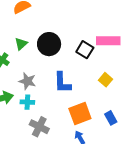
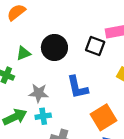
green triangle: (21, 44) -> (24, 53), turned 32

